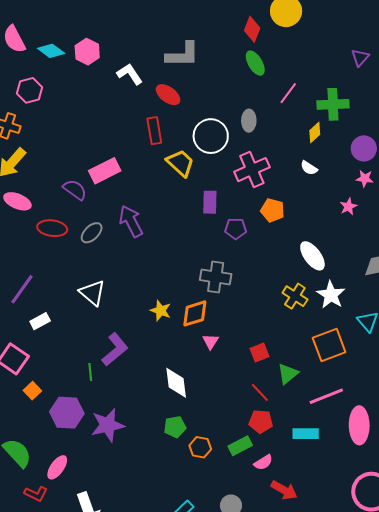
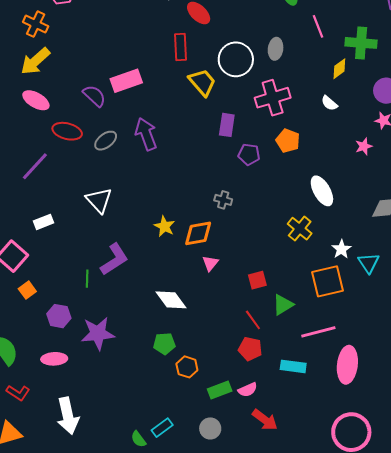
pink line: (288, 93) -> (318, 26), turned -65
gray cross: (216, 277) -> (223, 200), size x0.6
purple line: (22, 289) -> (35, 166), moved
white star: (331, 295) -> (341, 249), moved, size x0.7
white diamond: (176, 383) -> (171, 300), turned -36
purple hexagon: (67, 413) -> (59, 316), size x0.7
green rectangle: (240, 446) -> (220, 390), moved
pink ellipse: (57, 467) -> (54, 359), moved, turned 45

